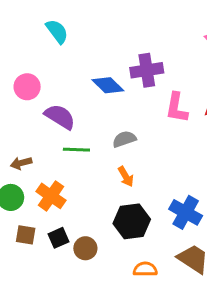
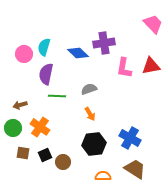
cyan semicircle: (57, 31) -> (44, 47), moved, turned -126
purple semicircle: (60, 117) -> (46, 74), turned -110

